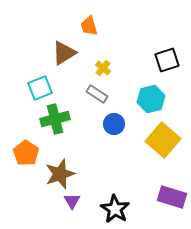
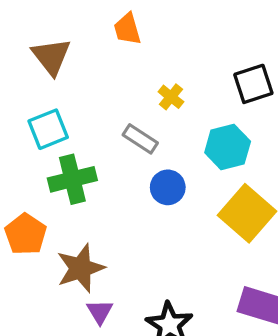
brown triangle: (64, 53) -> (51, 56), moved, turned -36
yellow cross: (103, 68) -> (171, 97), moved

